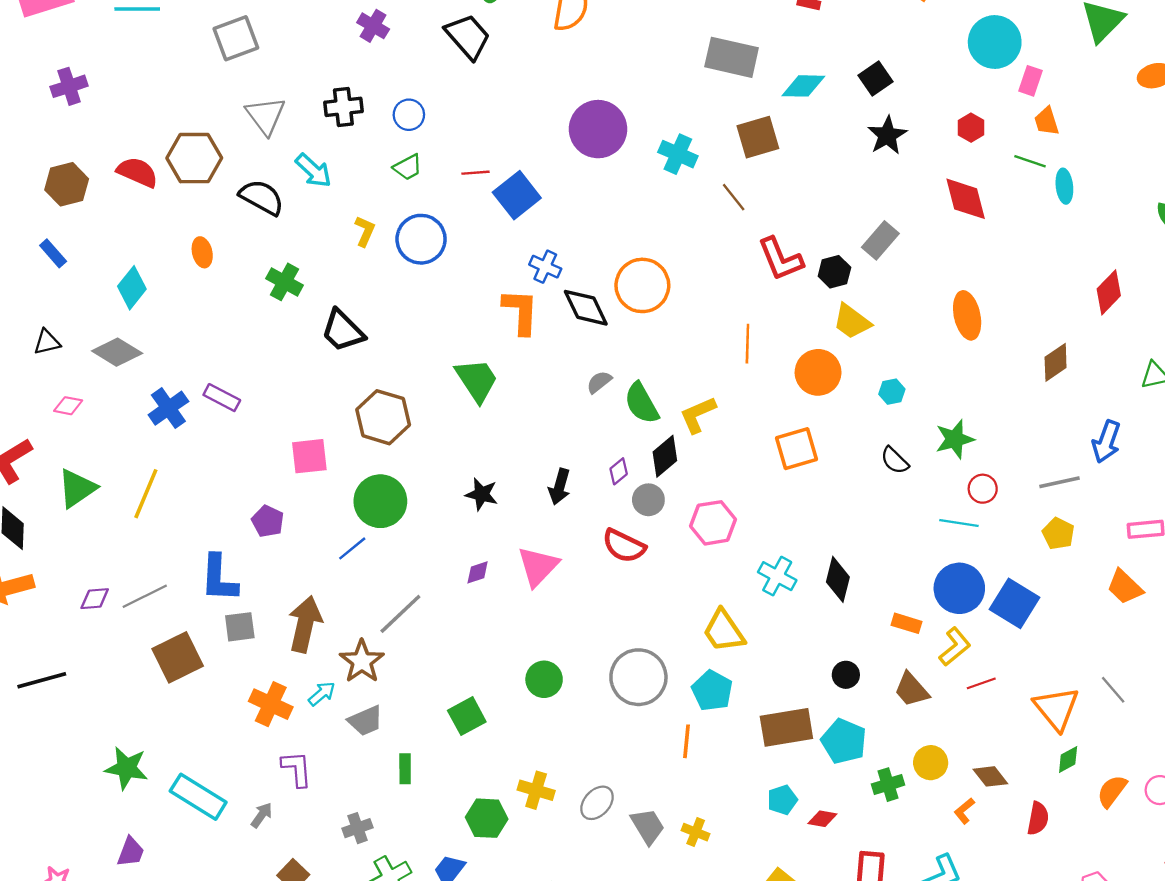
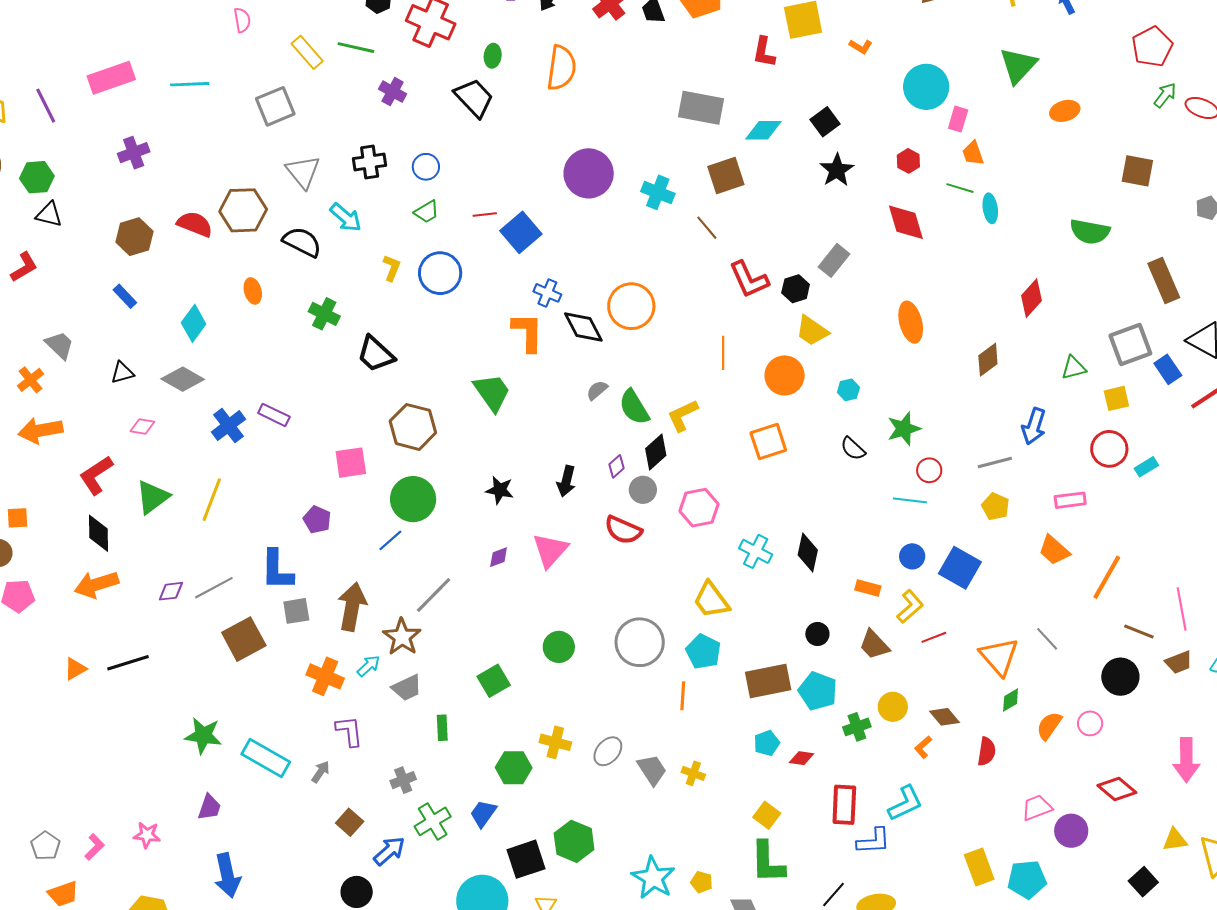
blue circle: (959, 588) -> (912, 556), size x0.6

